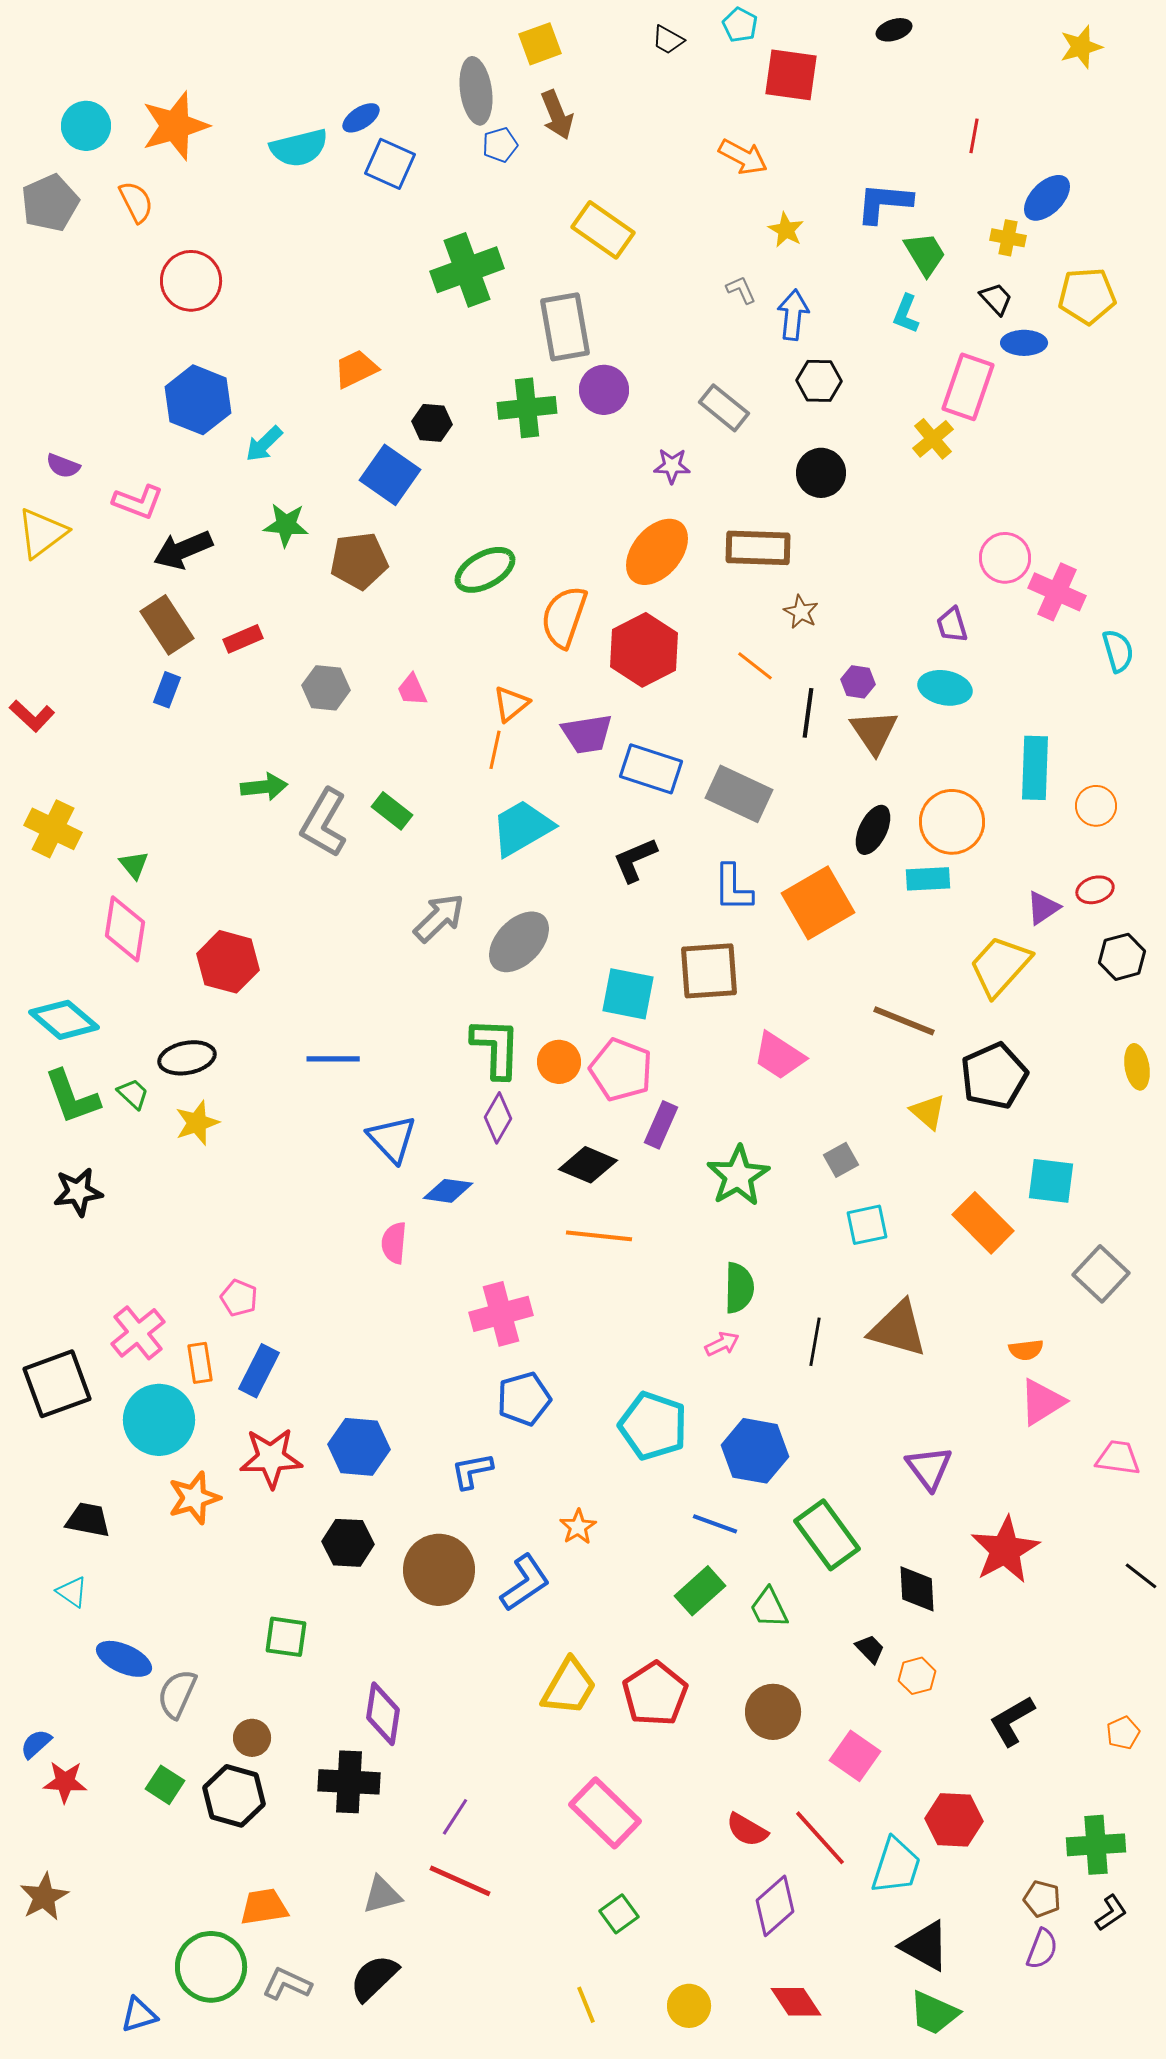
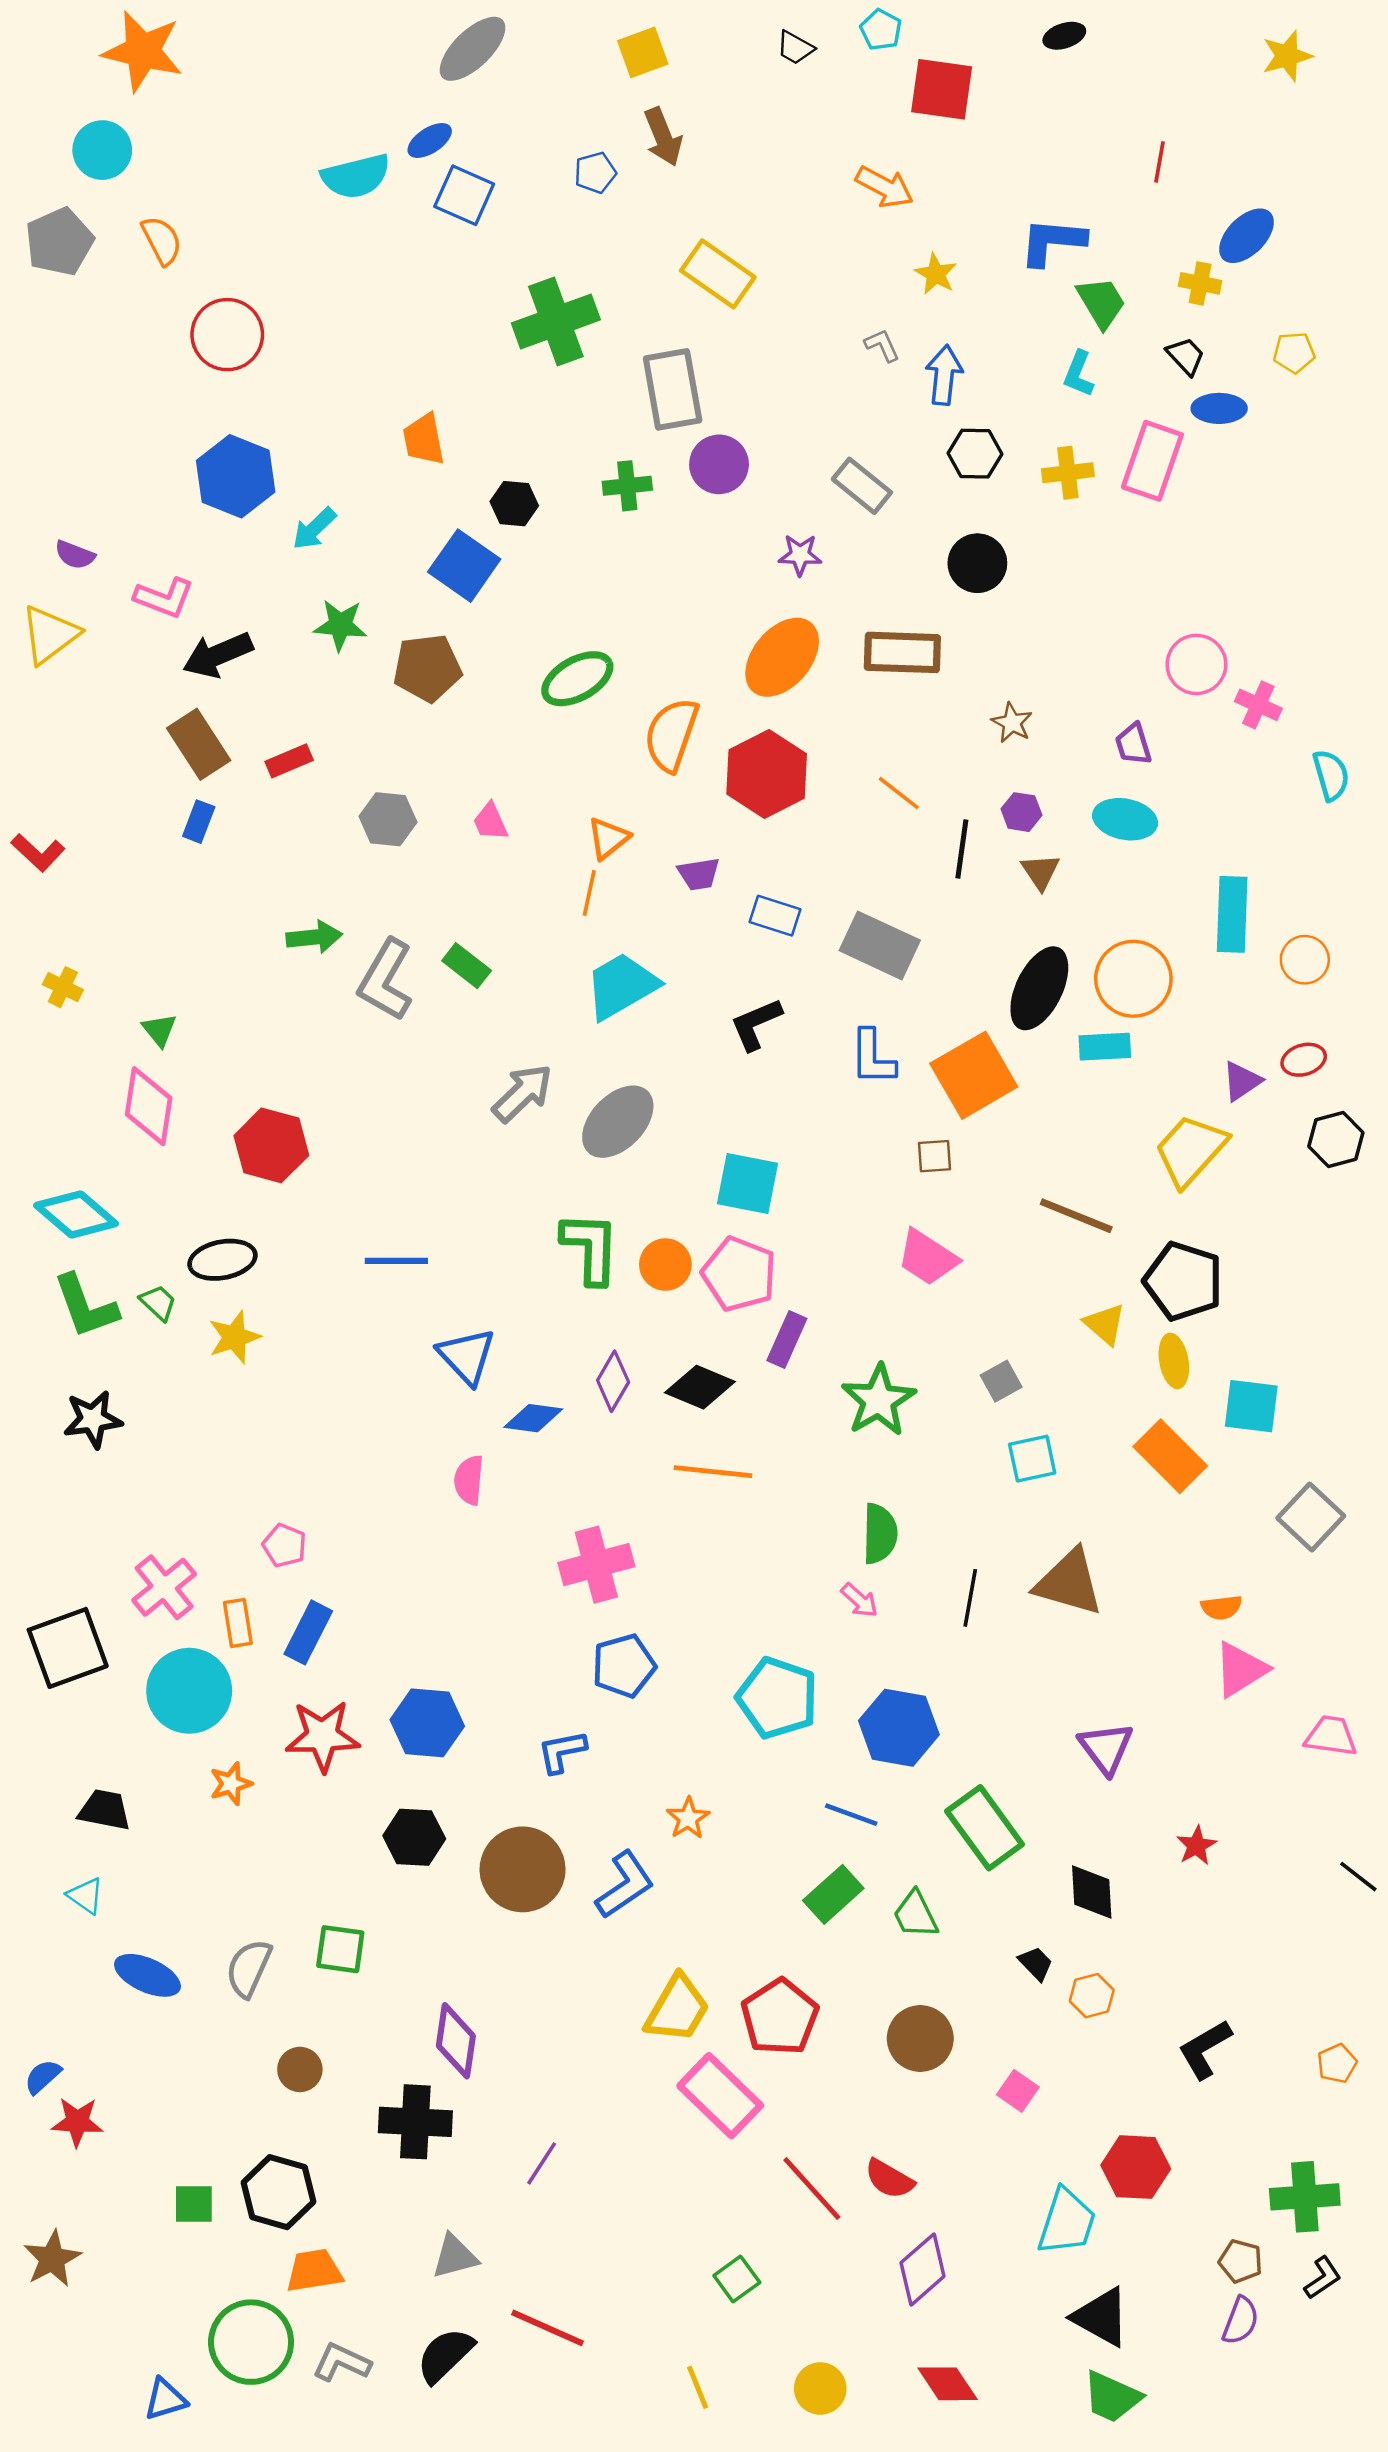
gray ellipse: (476, 91) -> (473, 49), moved, turned 54
orange star: (175, 126) -> (143, 51), moved, turned 30
yellow pentagon: (1087, 296) -> (1294, 352), size x0.6
orange trapezoid: (356, 369) -> (424, 439), turned -75
green cross: (527, 408) -> (627, 486), size x0.7
yellow cross: (933, 439) -> (1068, 473), moved, turned 33
pink cross: (1057, 592) -> (1258, 705), size x0.7
brown star: (801, 612) -> (1012, 723), moved
brown triangle: (874, 732) -> (1040, 872), size x0.7
purple trapezoid: (587, 734) -> (699, 874), size x0.7
blue rectangle: (651, 769) -> (775, 916), size x0.7
yellow cross: (53, 829) -> (63, 987), size x0.6
black ellipse: (873, 830) -> (1039, 988), size x1.4
brown square: (709, 971) -> (935, 1156), moved, size x0.5
yellow ellipse: (1137, 1067) -> (1174, 1361), moved
black pentagon: (994, 1076) -> (1183, 1281), turned -30
purple diamond: (498, 1118) -> (613, 1381), moved
pink arrow: (722, 1344) -> (860, 1600), turned 68
orange star: (194, 1498) -> (231, 1784), size x0.7
red star: (1005, 1550) -> (1196, 1846), size x0.5
gray semicircle: (177, 1694) -> (249, 1968), moved
pink square: (855, 1756) -> (1018, 2091), size x0.7
green square: (165, 1785) -> (194, 2204), moved, turned -33
black hexagon: (234, 1796) -> (278, 2192), moved
pink rectangle: (605, 1813) -> (720, 2096), moved
red line: (820, 1838) -> (812, 2189), moved
red line: (460, 1881) -> (548, 2328), moved

